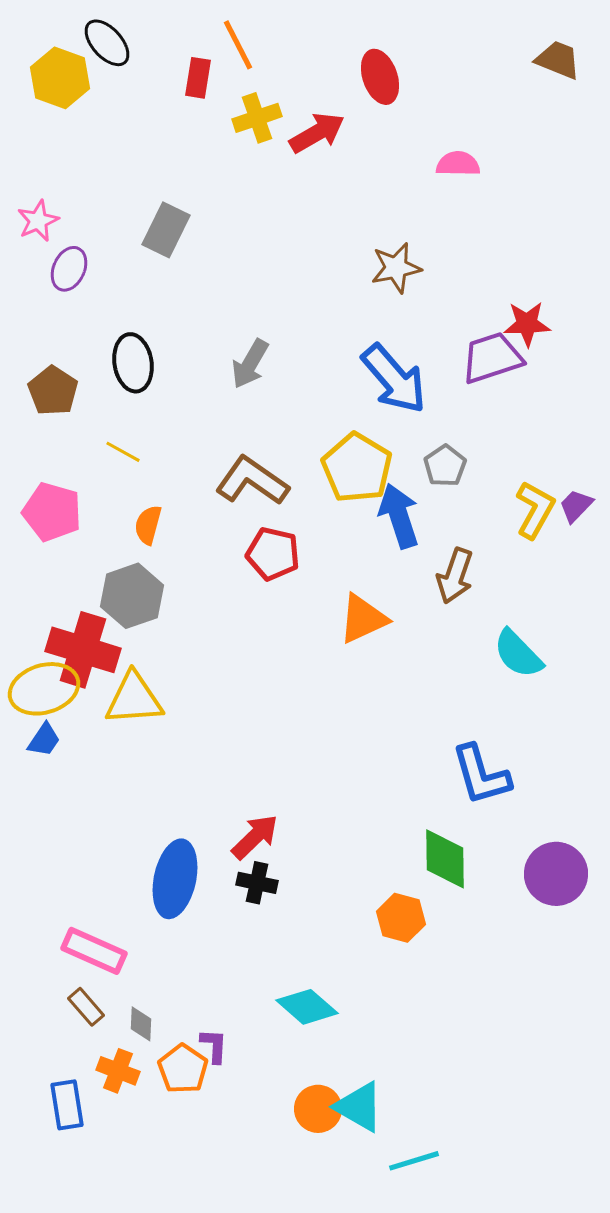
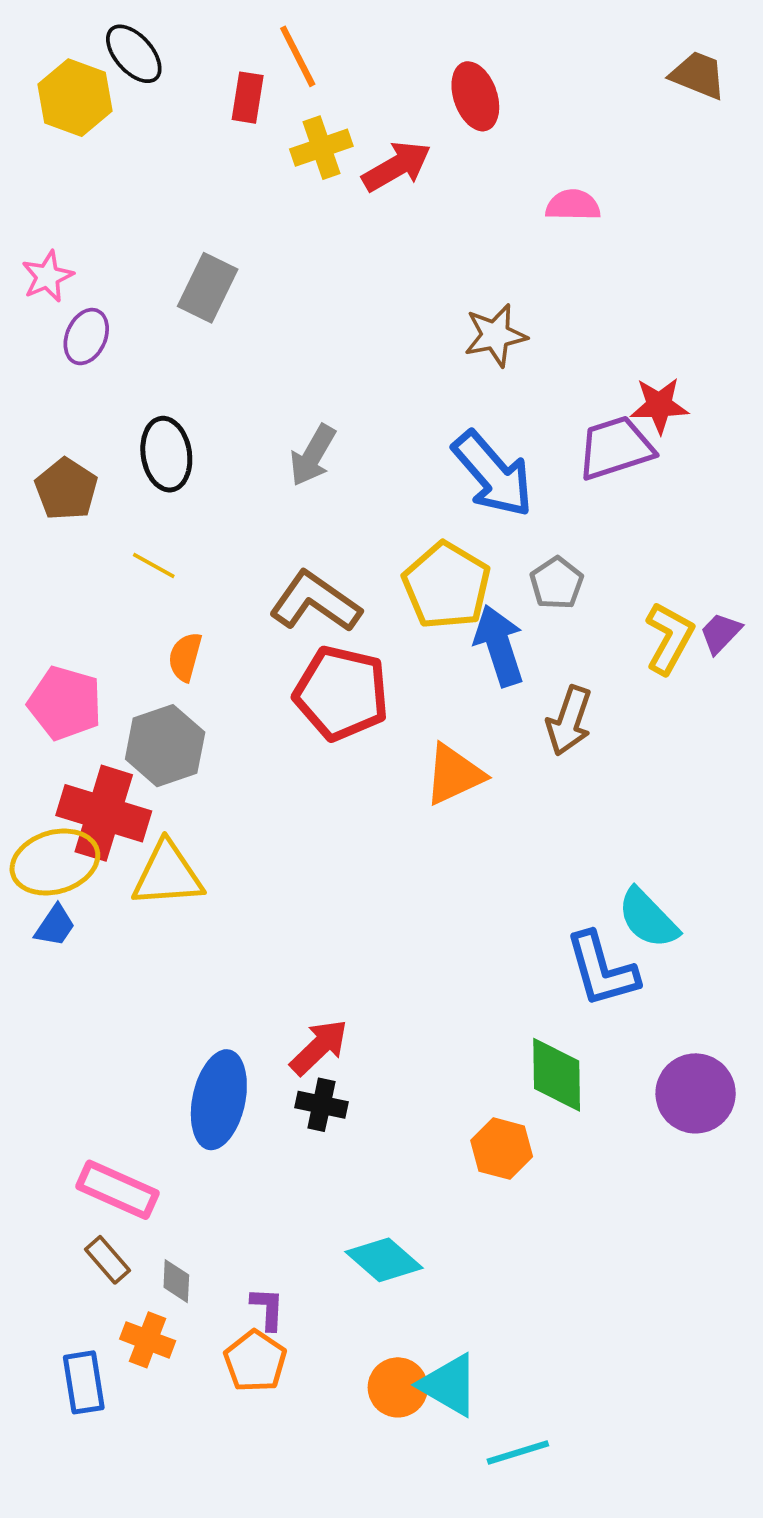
pink pentagon: (52, 512) -> (65, 703), moved
red pentagon: (273, 554) -> (341, 693), size x1.4
cyan semicircle: (518, 654) -> (648, 918), moved
orange pentagon: (183, 1069) -> (255, 1361), moved

